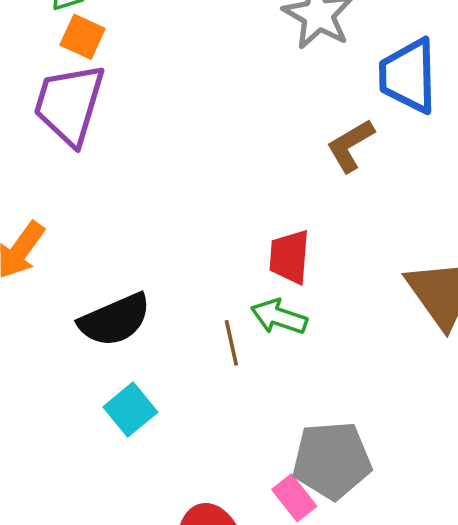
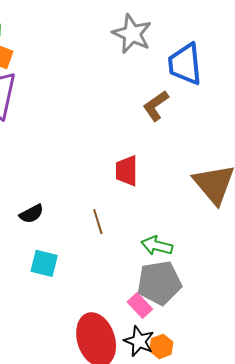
green arrow: (279, 317) -> (157, 246), moved
black semicircle: (115, 320) -> (31, 214), size x0.6
cyan square: (130, 410) -> (44, 263), turned -32

